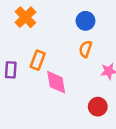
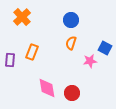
pink diamond: (56, 82) -> (47, 88), moved
red circle: (98, 107) -> (72, 93), moved

